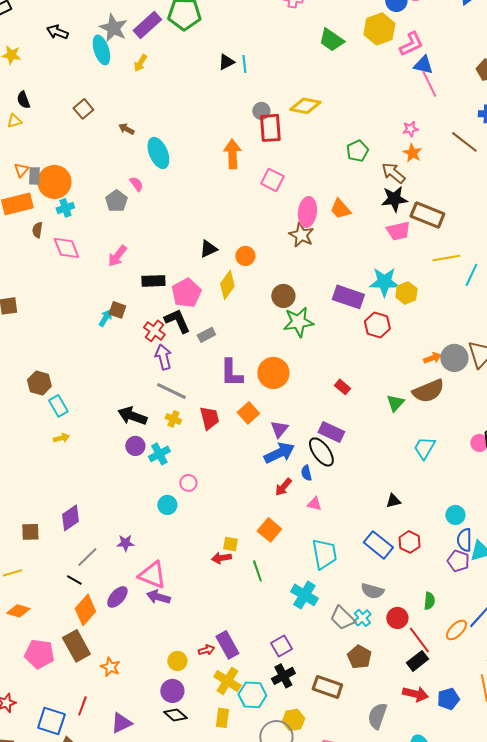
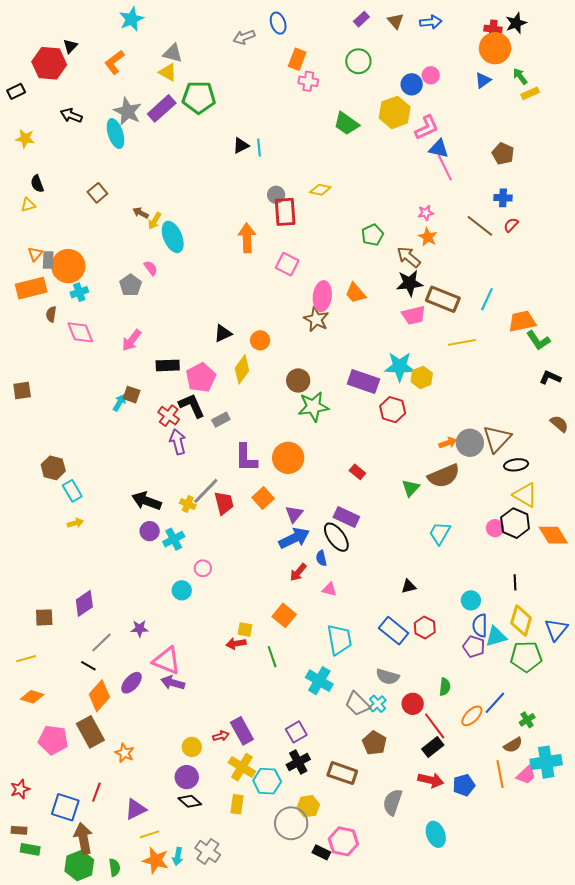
yellow arrow: (140, 63) -> (155, 221), moved
yellow diamond: (305, 106) -> (320, 190), size x0.7
cyan line: (471, 275) -> (487, 299), moved
gray line: (171, 391) -> (206, 491), moved, turned -72

